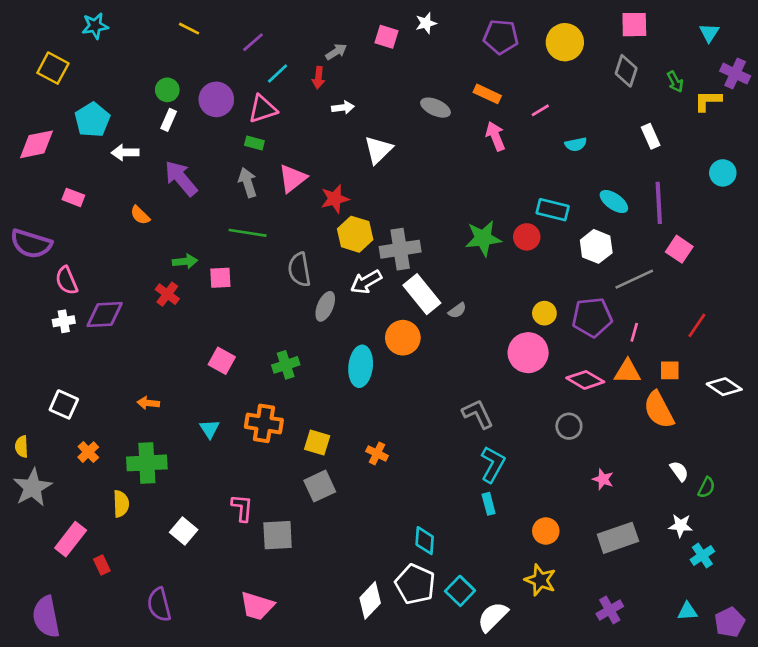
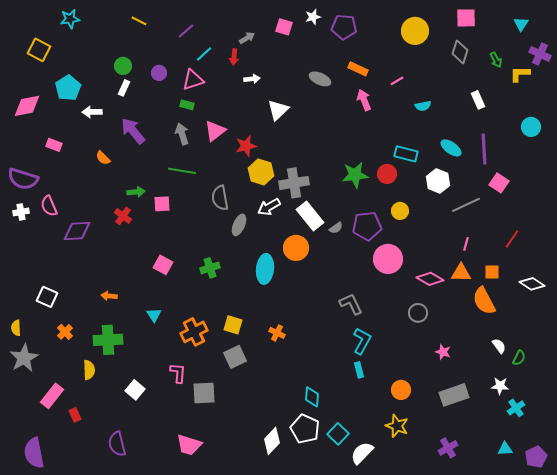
purple pentagon: (501, 37) -> (344, 27), moved
purple circle: (216, 99) -> (159, 73), size x0.6
yellow circle: (544, 313) -> (400, 211), moved
purple pentagon: (592, 317) -> (367, 226), moved
white cross: (64, 321) -> (21, 212), moved
orange cross: (264, 423) -> (194, 332), moved, turned -36

